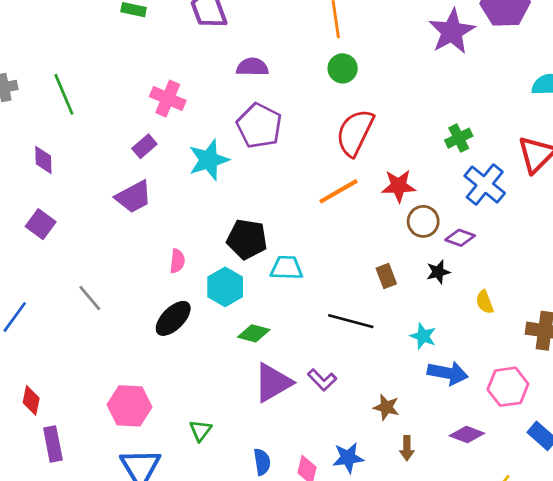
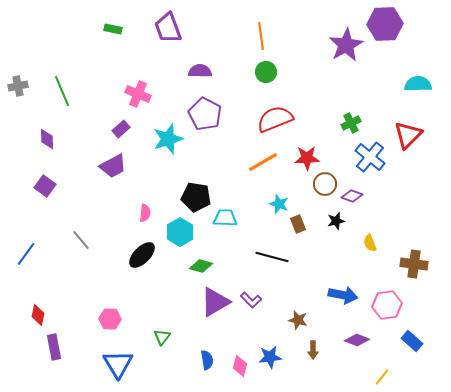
red semicircle: (355, 133) -> (275, 119), turned 42
cyan star: (423, 336) -> (279, 204), moved
pink hexagon: (129, 406) -> (110, 319), size x0.7

